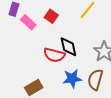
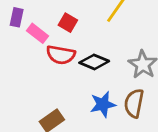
black diamond: (68, 47) -> (94, 62), turned -50
red semicircle: (54, 55) -> (61, 55), moved

